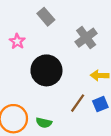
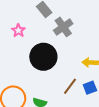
gray cross: (86, 38) -> (63, 27), moved

